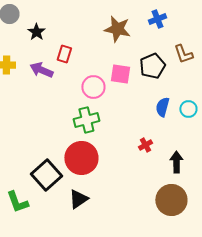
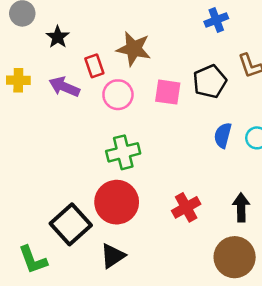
brown star: (117, 29) -> (134, 49), moved
red rectangle: (64, 54) -> (94, 66), turned -36
pink circle: (93, 87) -> (118, 95), moved
red cross: (145, 145) -> (186, 207), moved, size x1.5

